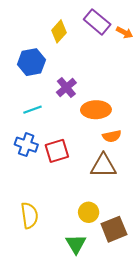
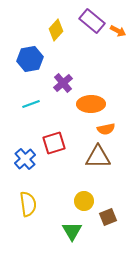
blue cross: (26, 145) -> (25, 159), moved, turned 30
brown square: (114, 229) -> (108, 217), size x0.7

